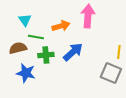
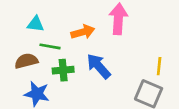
cyan triangle: (25, 20) -> (35, 24), turned -48
blue arrow: (73, 52) -> (99, 66), turned -90

